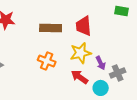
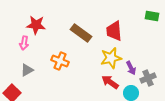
brown rectangle: (51, 28) -> (81, 33), turned 35
orange cross: (47, 61) -> (60, 61), moved

